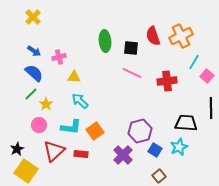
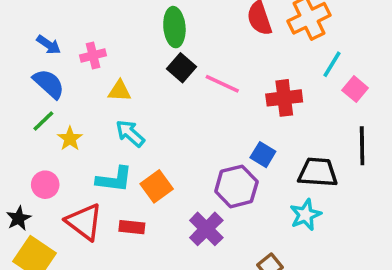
black square: (131, 48) -> (181, 68), moved, turned 35
pink circle: (39, 125) -> (45, 185), moved
blue square: (155, 150) -> (263, 155), moved
red triangle: (54, 151) -> (84, 222), turned -40

